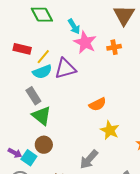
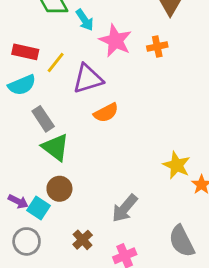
cyan arrow: (74, 26) -> (85, 20), moved
cyan semicircle: (42, 72) -> (22, 85), moved
orange semicircle: (98, 104) -> (106, 113), moved
yellow star: (110, 130) -> (177, 165), moved

